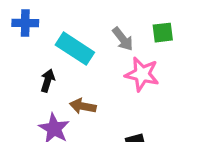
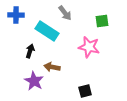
gray arrow: (123, 39) -> (65, 13), moved

